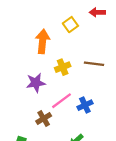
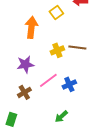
yellow cross: (63, 67) -> (57, 50), moved
brown cross: (44, 119) -> (24, 92), moved

